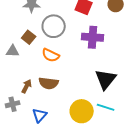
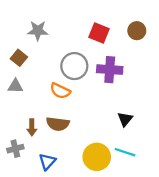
gray circle: (54, 26) -> (74, 66), moved
brown square: (29, 37) -> (19, 58), moved
black triangle: (106, 79) -> (125, 119), size x0.6
brown arrow: (27, 86) -> (32, 127), turned 152

